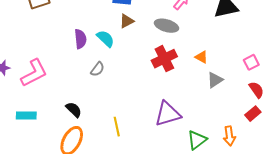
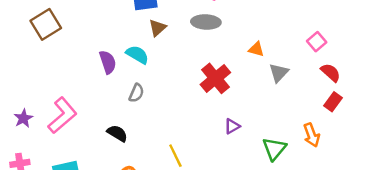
red cross: (164, 59) -> (215, 78), moved
black semicircle: (74, 110) -> (117, 133), moved
purple triangle: (168, 114) -> (232, 126), size x0.5

